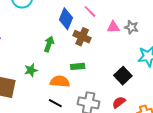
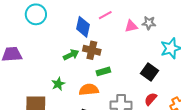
pink line: (90, 11) -> (105, 15), turned -64
brown cross: (82, 37) -> (92, 50), moved
green arrow: (49, 44) -> (71, 55), turned 56

